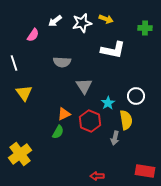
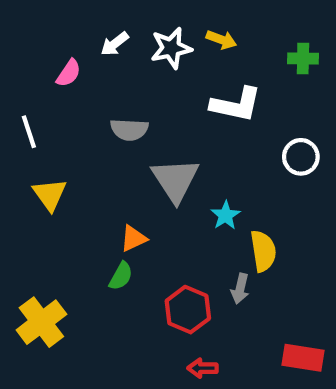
gray triangle: (84, 86) -> (175, 180), size x1.4
white circle: (136, 96) -> (301, 157), moved
red hexagon: (90, 121) -> (188, 310), moved

